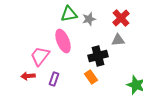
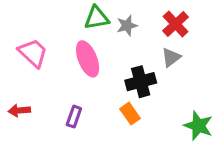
gray triangle: (118, 40) -> (171, 57), turned -32
pink trapezoid: (40, 56) -> (33, 53), moved, turned 95
red arrow: (28, 76) -> (19, 110), moved

